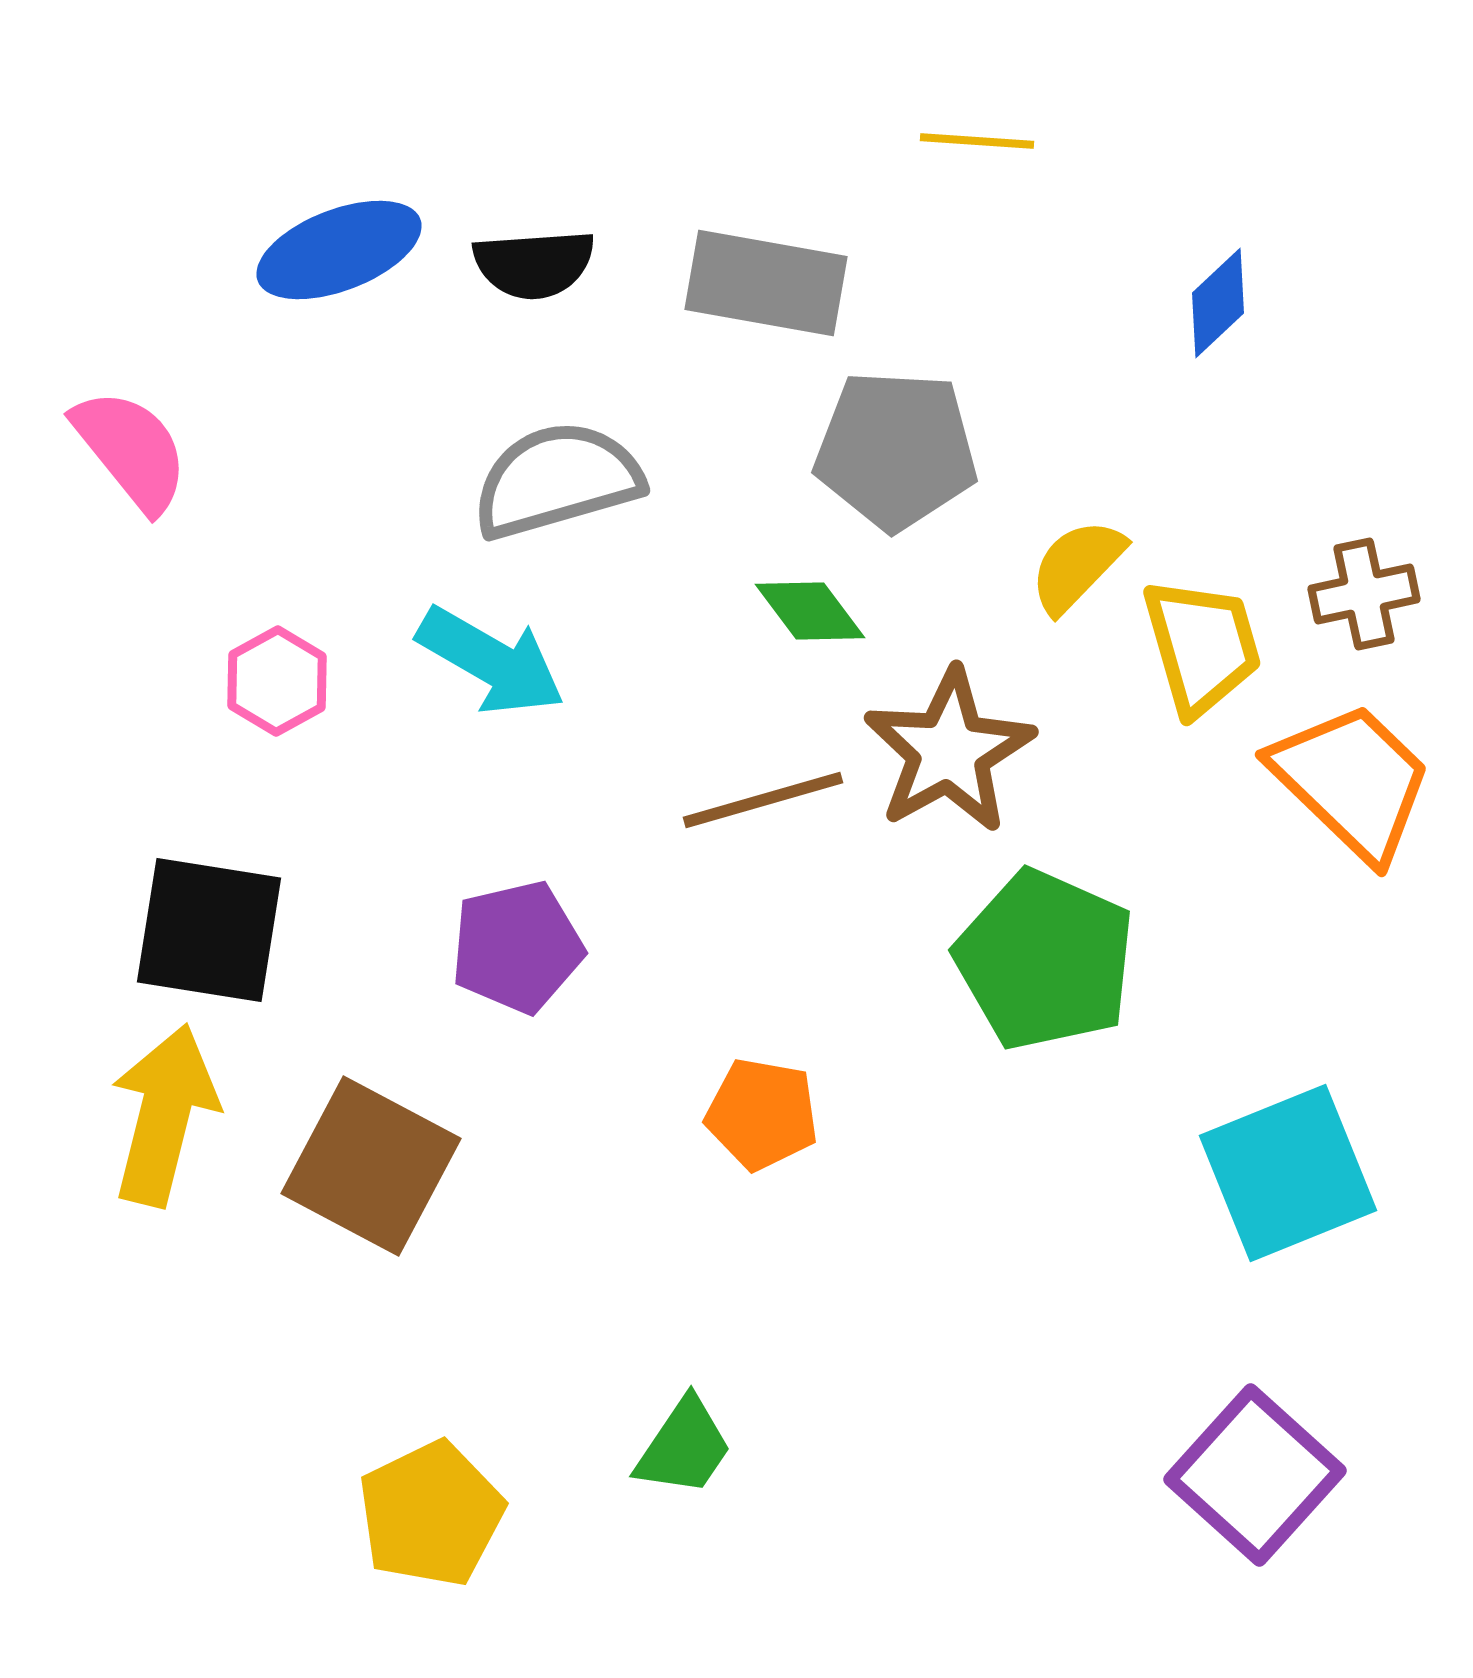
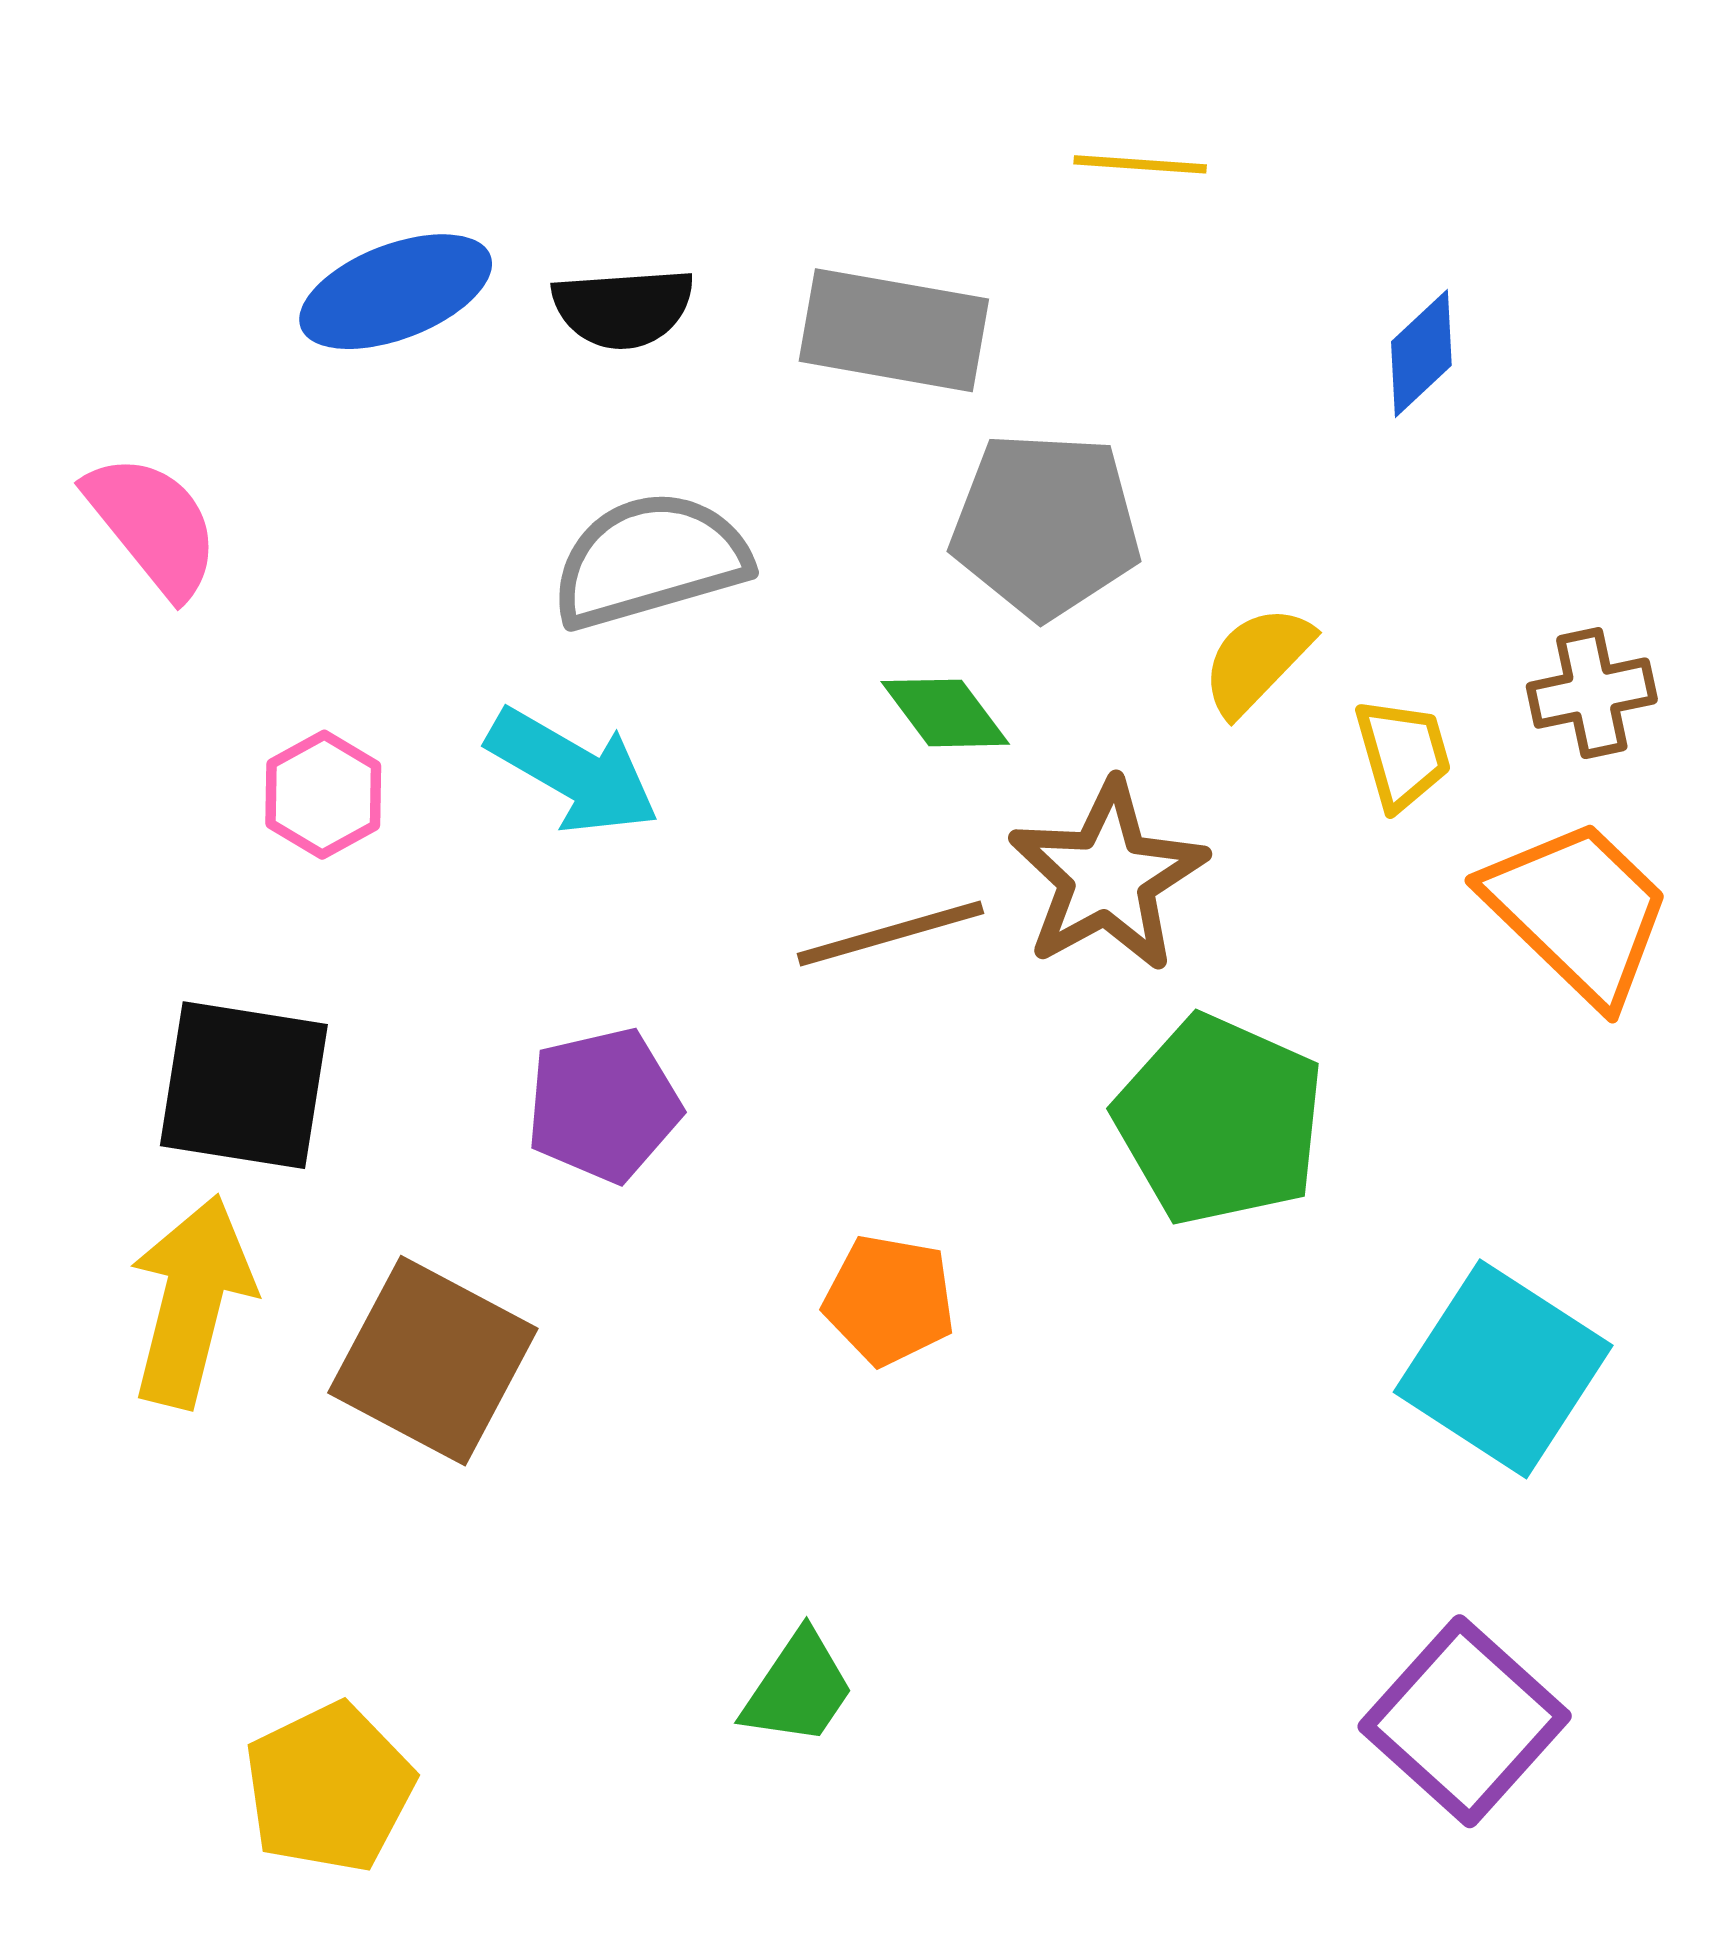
yellow trapezoid: (1202, 646) -> (1403, 754), size x0.7
cyan square: (1288, 1173) -> (1503, 1369), turned -35
yellow pentagon: (431, 1514) -> (329, 1788), moved

